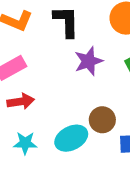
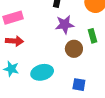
brown circle: (102, 120) -> (74, 49), moved

